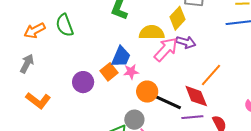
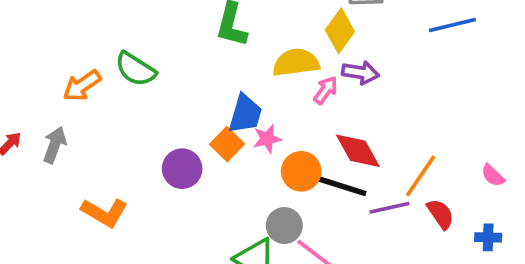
green semicircle: (65, 25) -> (135, 69), turned -30
pink arrow: (166, 49) -> (326, 90), size x0.6
gray arrow: (27, 64) -> (55, 145), moved
orange line: (211, 75) -> (421, 176), moved
red diamond: (196, 96) -> (358, 151), moved

